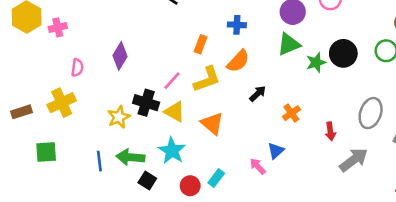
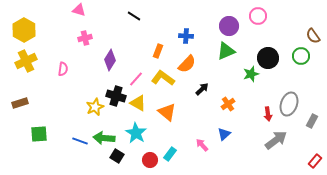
pink cross: (58, 27) -> (85, 38), moved
purple diamond: (120, 56) -> (110, 60), moved
green star: (316, 62) -> (251, 74), moved
yellow L-shape: (207, 79) -> (163, 78), turned -125
yellow cross: (62, 103) -> (26, 61), moved
red arrow: (330, 131) -> (268, 114), moved
blue triangle: (276, 151) -> (224, 134), moved
blue line: (99, 161) -> (80, 141), turned -63

